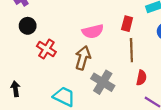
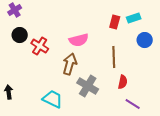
red rectangle: (127, 24) -> (115, 22), moved
red cross: (46, 49) -> (40, 46), moved

